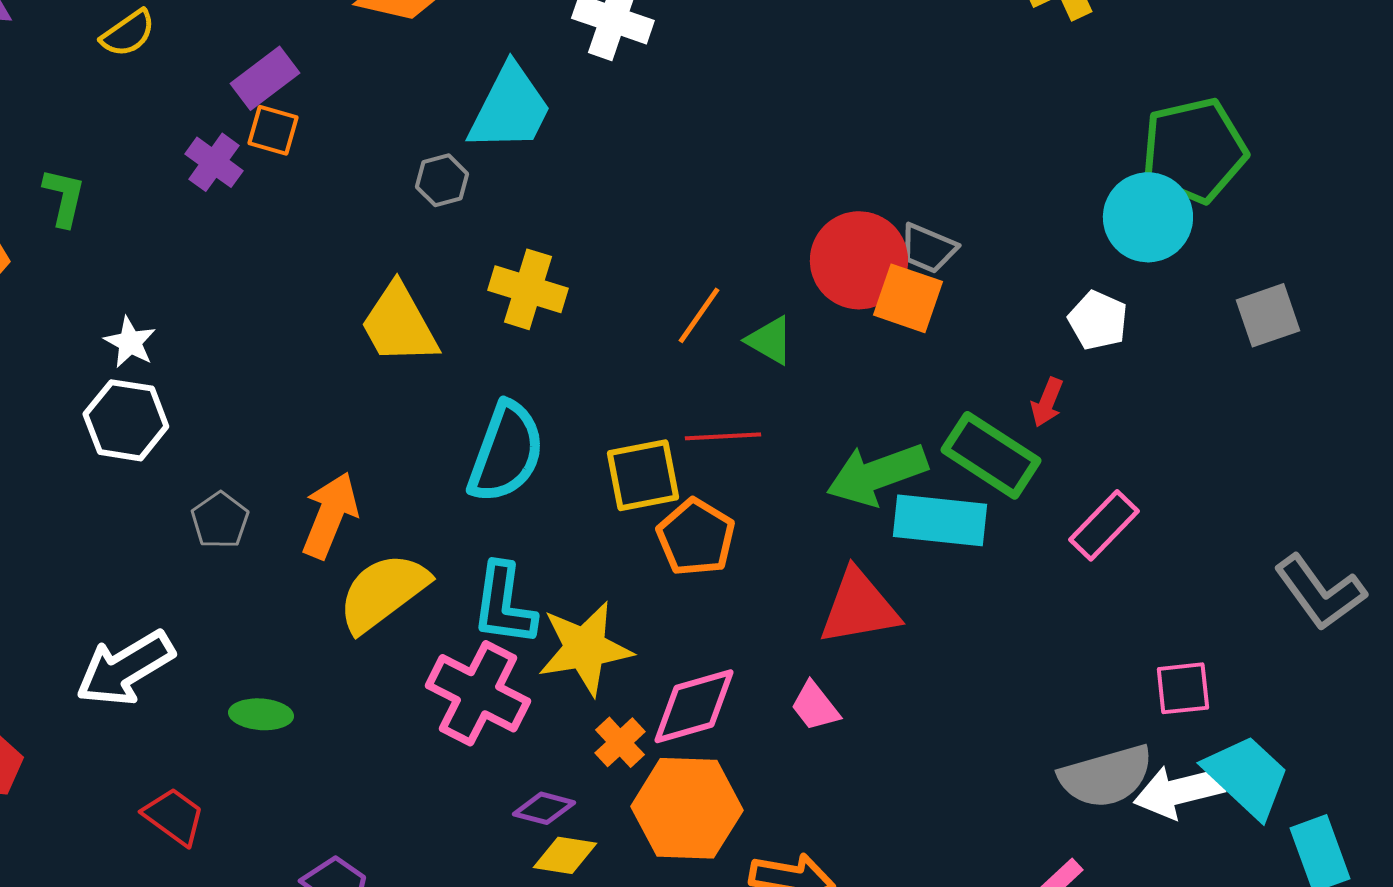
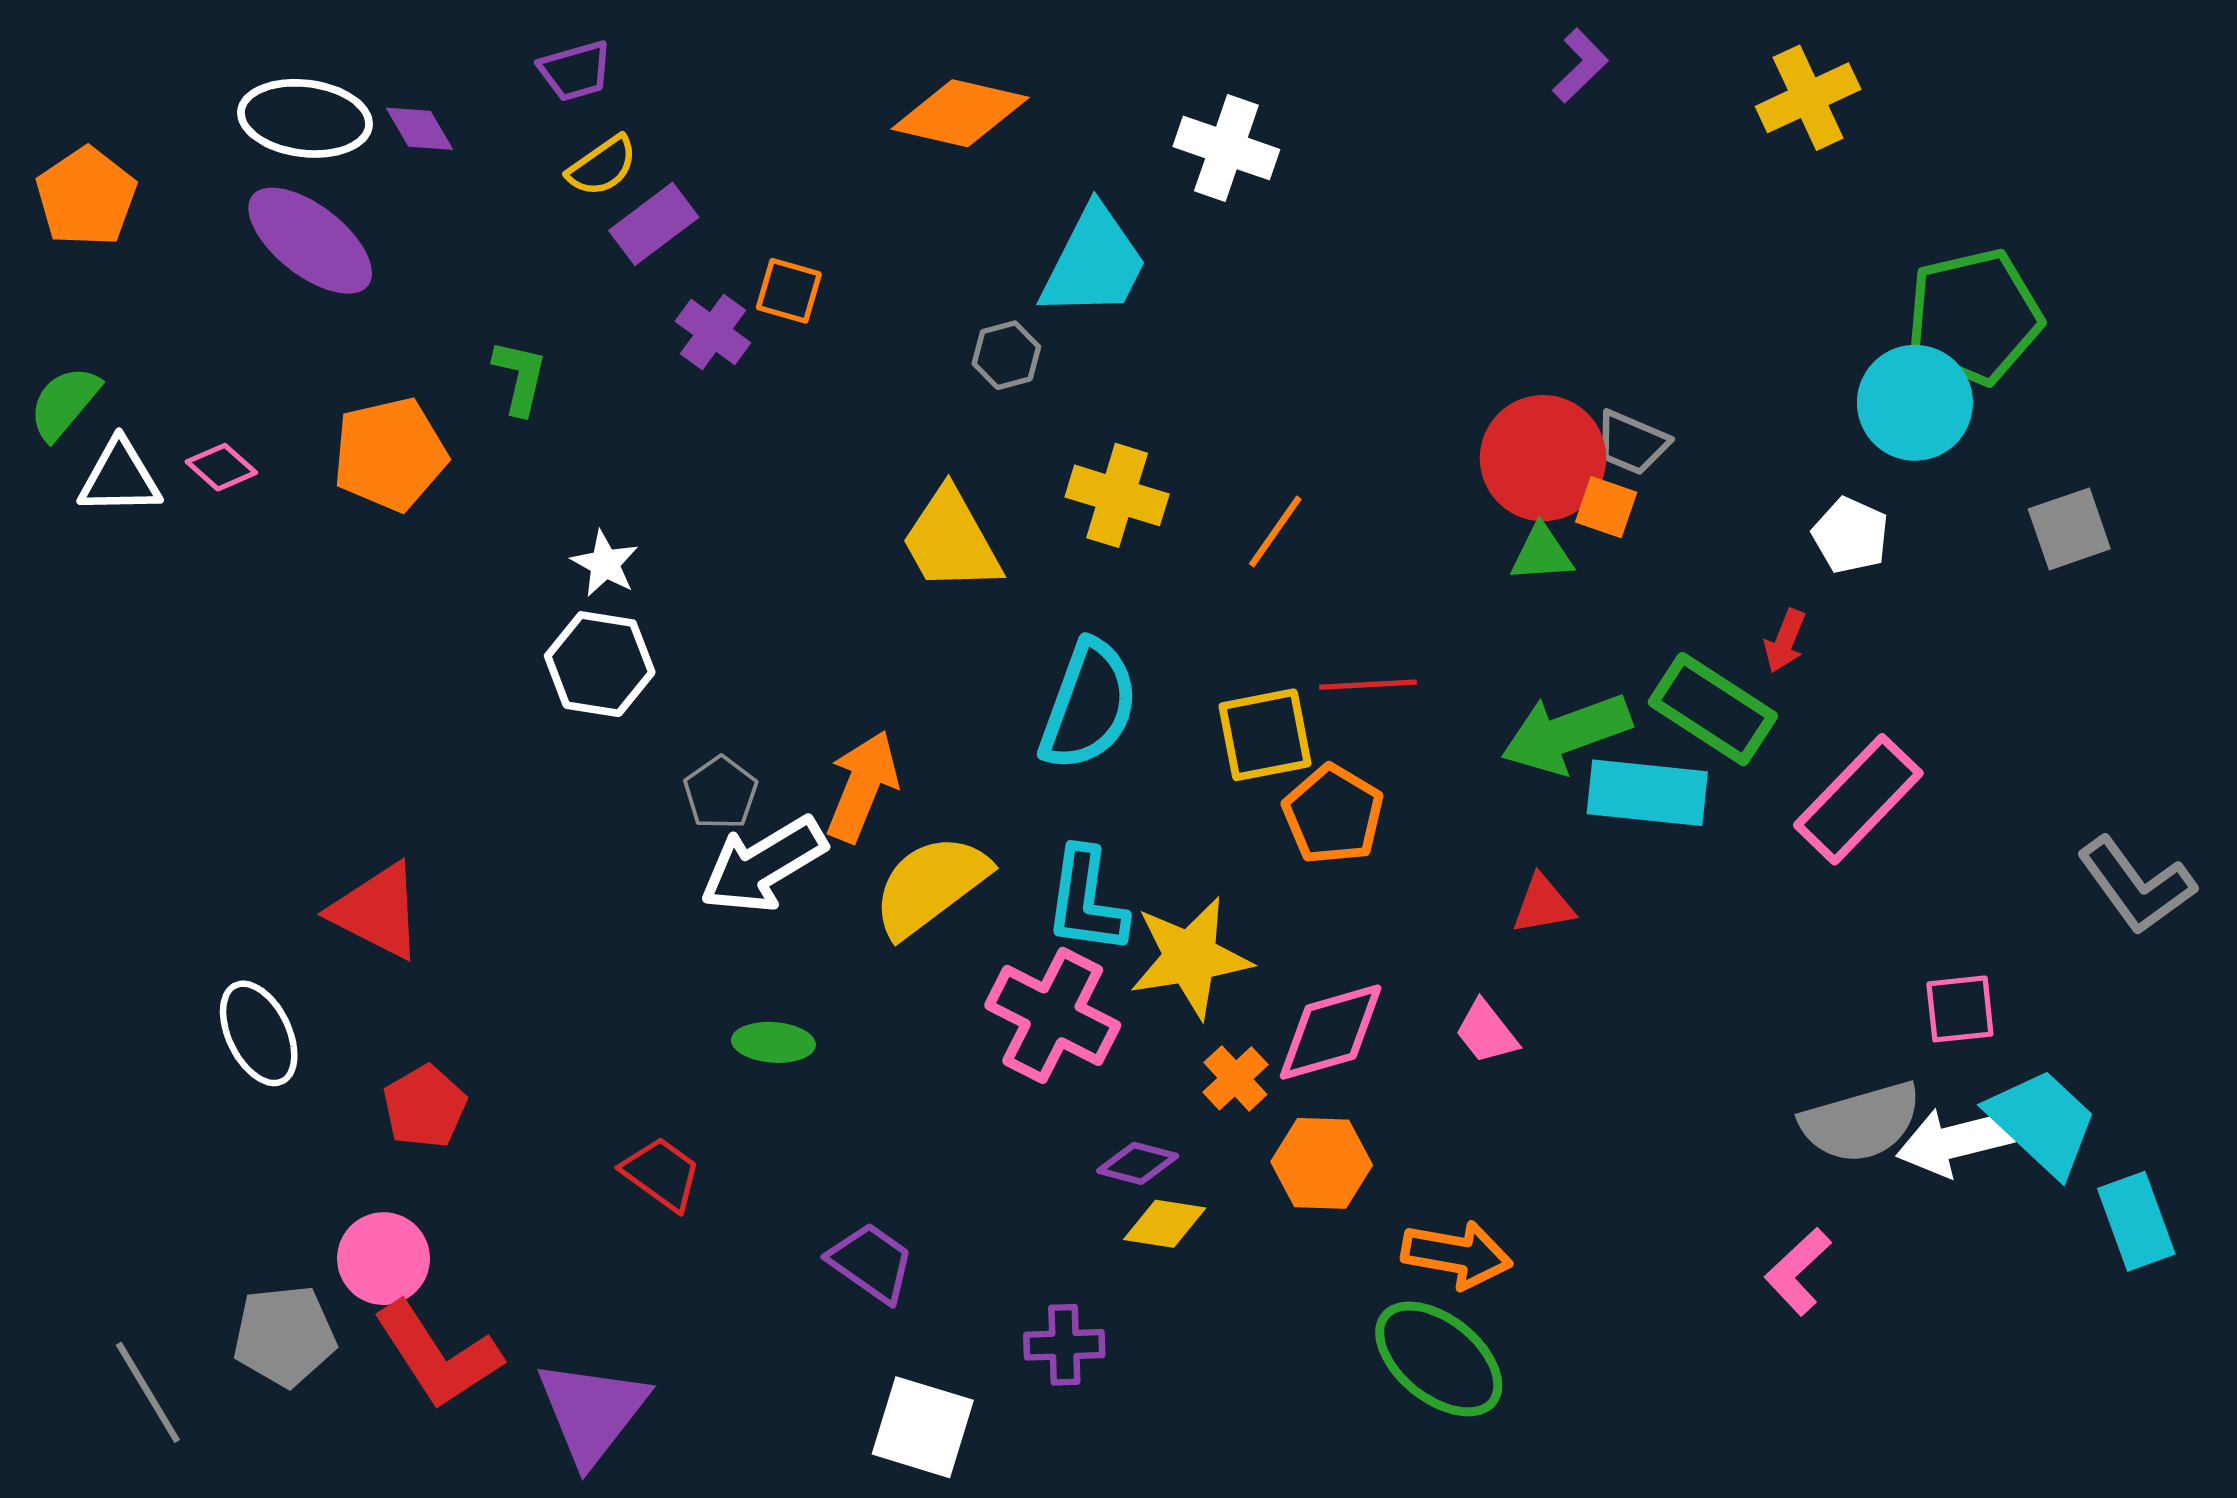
purple rectangle: (265, 78) -> (654, 224), moved
orange square: (908, 298) -> (1606, 507), size x0.7
orange line: (699, 315) -> (1275, 531), moved
green triangle: (770, 340) -> (1542, 553), moved, turned -34
pink rectangle: (1104, 525) -> (1858, 799), size x1.4
red triangle: (859, 607) -> (1543, 905), size x0.6
white arrow: (125, 668) -> (763, 865), moved
orange hexagon: (687, 808) -> (1322, 1163), size x0.7

